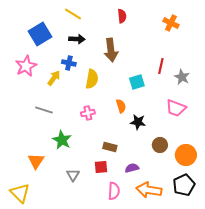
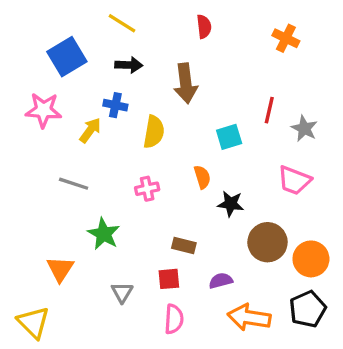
pink star: (26, 66) -> (43, 110), turned 30
brown circle: (160, 145) -> (267, 242), size x1.5
pink semicircle: (114, 191) -> (174, 319), moved

